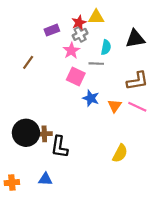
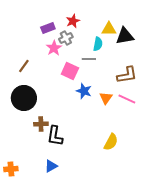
yellow triangle: (96, 17) -> (109, 29), moved
gray cross: (80, 34) -> (66, 38), moved
pink star: (71, 51) -> (54, 48), moved
brown line: (28, 62) -> (24, 66), moved
black circle: (26, 133) -> (24, 98), moved
blue triangle: (45, 179) -> (51, 166), moved, turned -32

